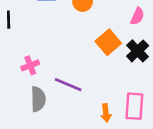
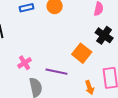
orange square: (108, 42) -> (82, 53), moved

